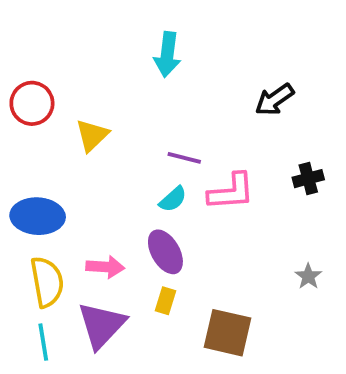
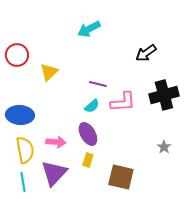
cyan arrow: (167, 54) -> (89, 29), turned 55
black cross: (308, 179) -> (164, 95), size x1.8

